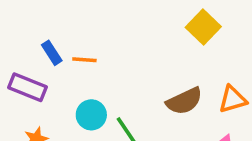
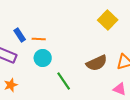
cyan circle: (91, 115) -> (43, 58), moved

